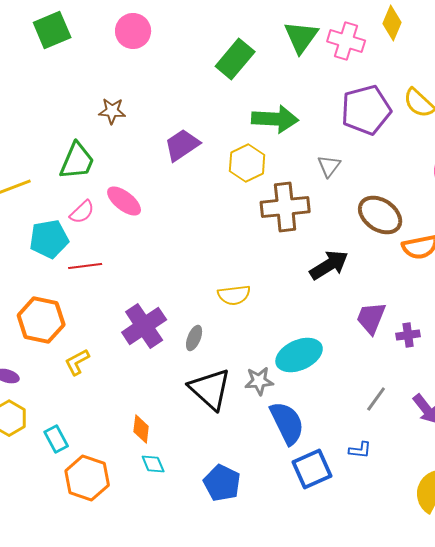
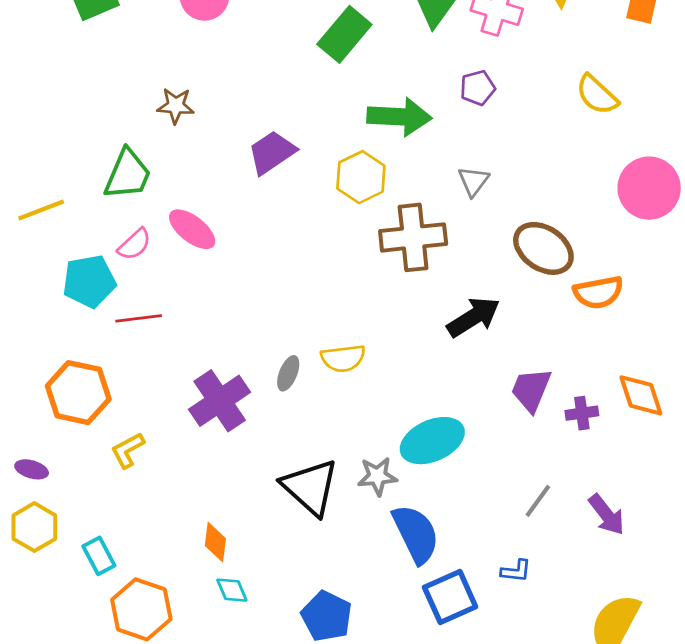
purple pentagon: (366, 110) -> (478, 88), moved, size x0.5
gray ellipse: (194, 338) -> (288, 373), moved

